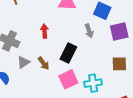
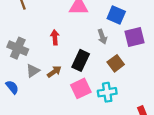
brown arrow: (44, 63) -> (54, 72), turned -88
brown square: (119, 64) -> (116, 63), moved, turned -35

